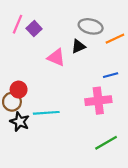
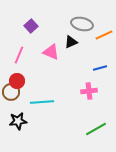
pink line: (17, 24) -> (19, 55), moved
pink cross: (98, 101) -> (89, 91), size x0.7
black star: (20, 122) -> (18, 121), moved, turned -30

